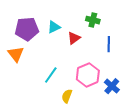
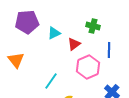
purple pentagon: (27, 29) -> (27, 22), moved
pink hexagon: (88, 75) -> (88, 67), moved

